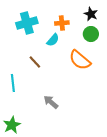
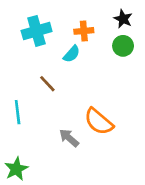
orange semicircle: (80, 60) -> (99, 122), moved

